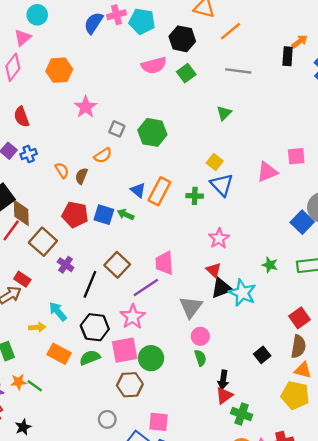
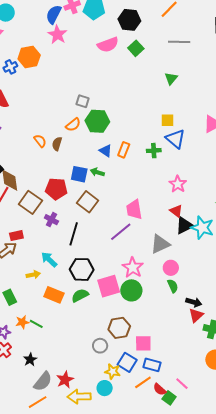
pink star: (86, 107) -> (57, 35), moved
green hexagon: (152, 132) -> (97, 121), moved
blue cross: (29, 154) -> (10, 67), moved
yellow square: (215, 162) -> (168, 120), turned -32
orange rectangle: (159, 191) -> (124, 150), size x0.7
red pentagon: (75, 215) -> (56, 189), moved
brown square: (117, 265) -> (88, 202), moved
red rectangle: (22, 279) -> (16, 236), turned -40
gray triangle: (191, 307) -> (160, 244), turned 35
pink star: (133, 317) -> (133, 268), moved
black arrow: (223, 380) -> (194, 302), turned -77
brown hexagon: (130, 385) -> (119, 328), moved

